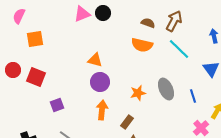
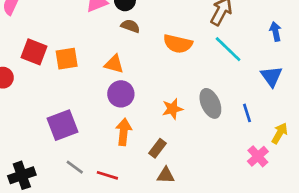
brown semicircle: (148, 23) -> (130, 26), moved
orange square: (35, 39) -> (67, 59), moved
red square: (36, 77) -> (34, 52), moved
purple square: (57, 105) -> (63, 125), size x1.6

